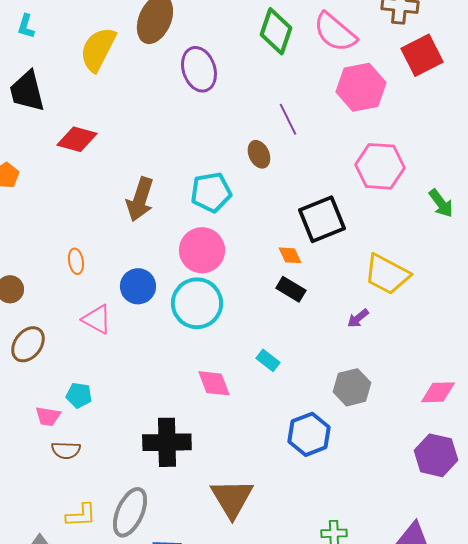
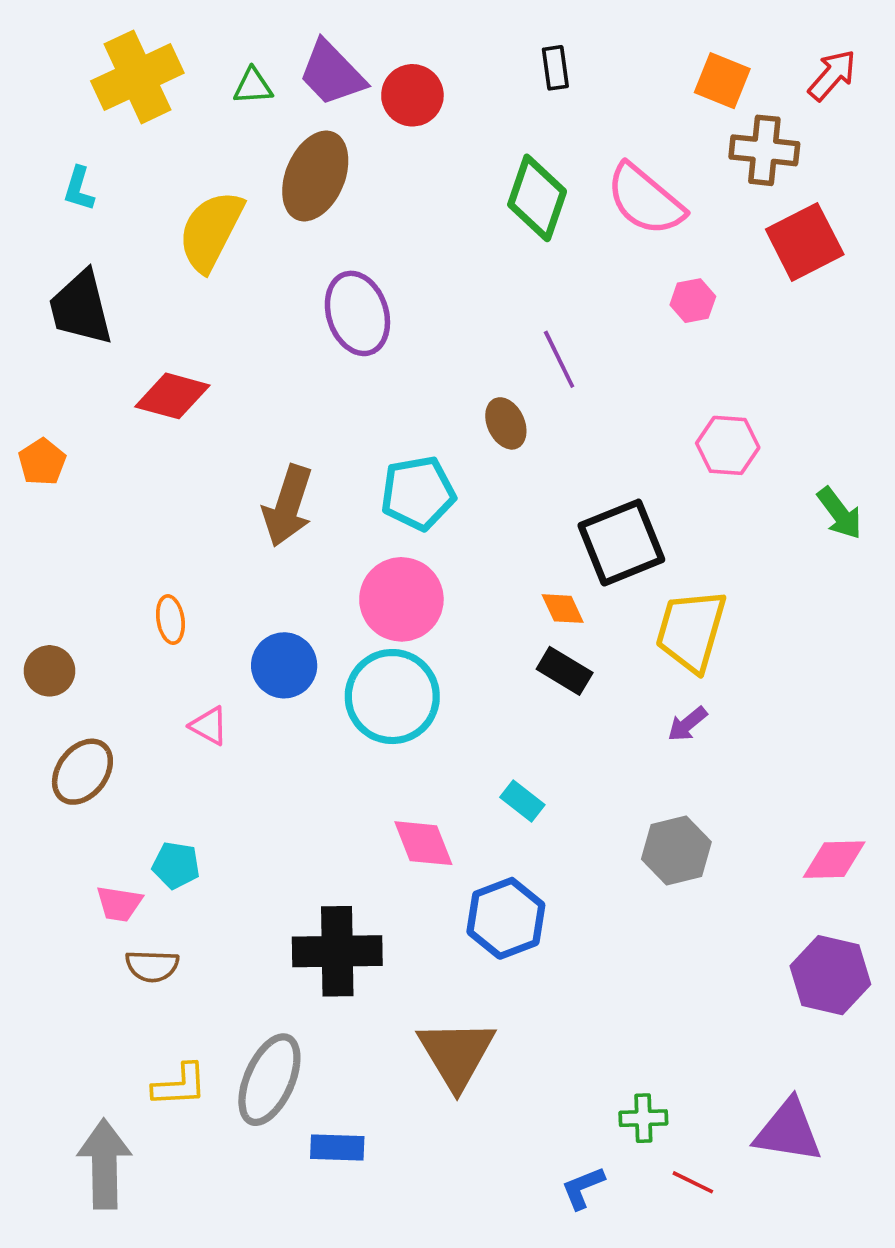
purple ellipse: (199, 69) -> (357, 313), moved
pink hexagon: (361, 87) -> (693, 301), size x0.5
pink hexagon: (380, 166) -> (728, 445), size x0.7
yellow trapezoid: (387, 274) -> (691, 631), moved, turned 78
pink triangle: (97, 319) -> (209, 726), size x0.7
blue hexagon: (309, 434) -> (506, 918), moved

